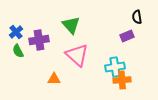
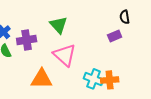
cyan cross: (115, 67) -> (94, 79), moved, turned 30
orange triangle: (54, 79) -> (42, 79), size x1.6

